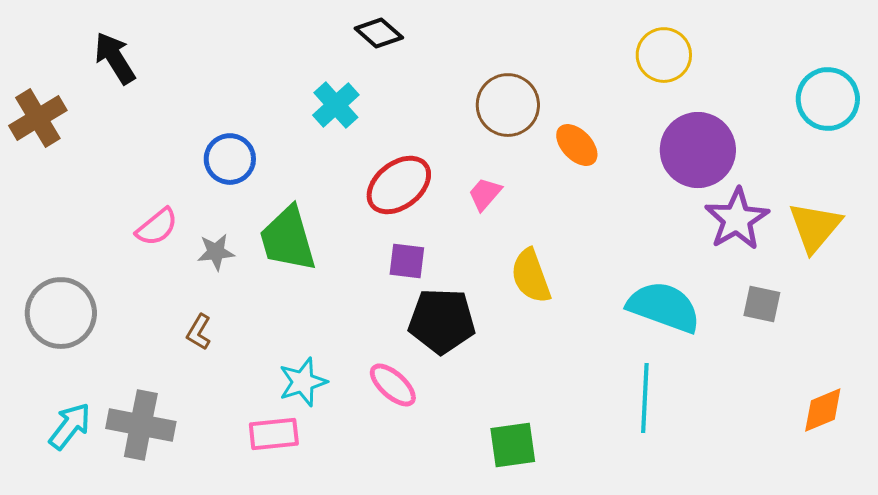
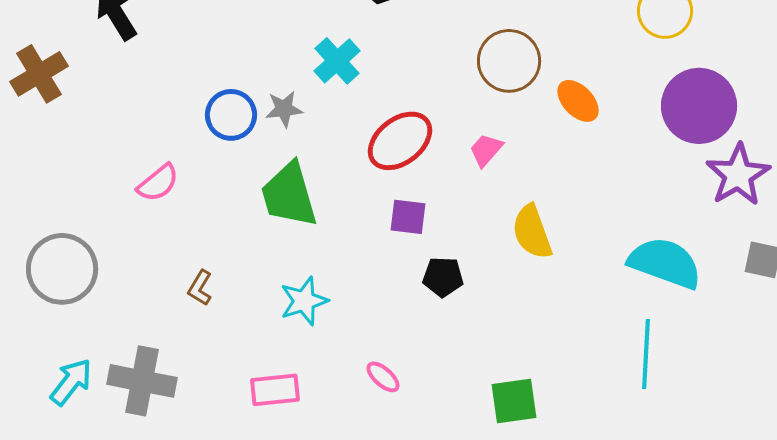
gray star: (216, 252) -> (284, 109), moved
black pentagon: (442, 321) -> (443, 277), size x0.6
cyan star: (303, 382) -> (304, 301), moved
pink ellipse: (393, 385) -> (383, 377), moved, size x0.7

